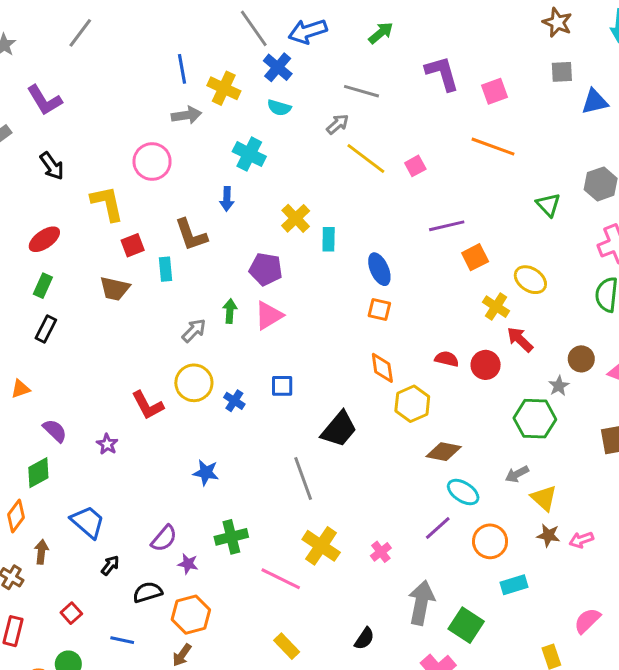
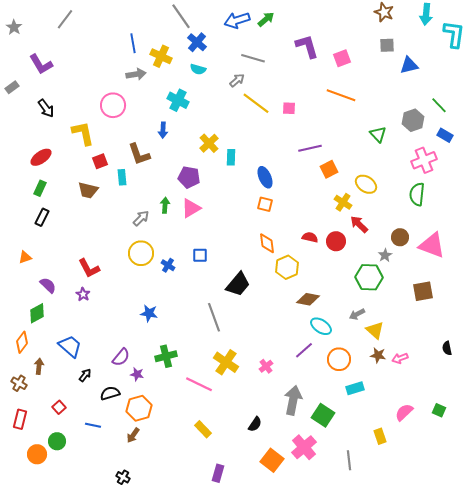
blue arrow: (308, 31) -> (237, 20), moved
pink square: (415, 166) -> (289, 108), turned 32
red L-shape: (148, 405) -> (89, 268), moved

